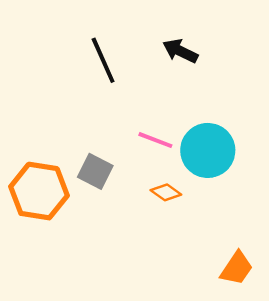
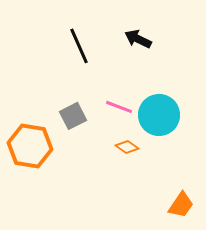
gray square: (95, 171) -> (73, 116), moved, turned 36

